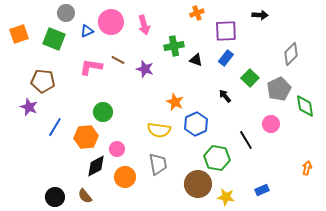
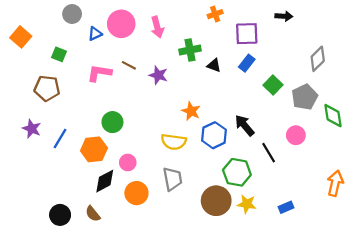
orange square: (19, 34) -> (21, 37), turned -30
green square: (54, 39) -> (59, 54), moved, size x0.6
black arrow: (225, 96) -> (245, 125), moved, size x1.5
purple star: (29, 107) -> (32, 129), moved
orange arrow: (307, 168) -> (335, 183), size x1.6
yellow star: (226, 197) -> (247, 204), moved

